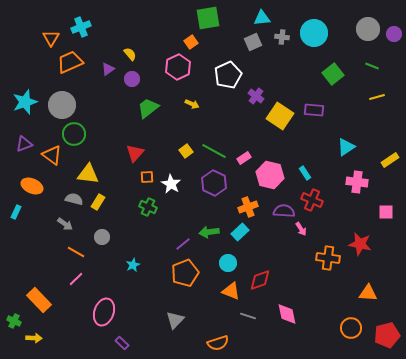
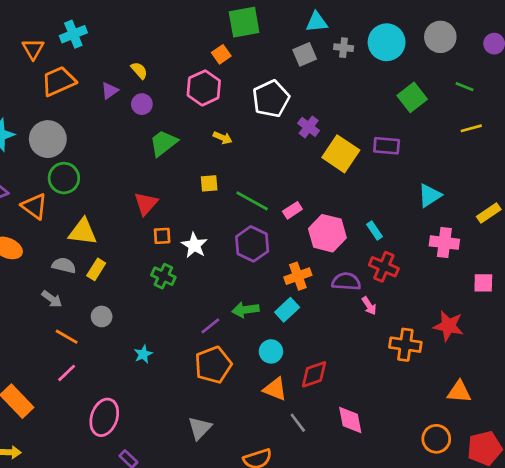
gray circle: (368, 29) -> (440, 37), moved
yellow square: (186, 151) -> (209, 183), moved, turned 32
gray line: (248, 316) -> (298, 423), turned 35

